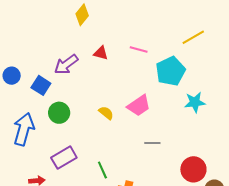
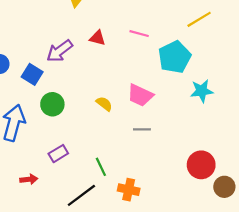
pink trapezoid: (139, 106) -> (140, 95), turned 60
gray line: (152, 143) -> (142, 129), moved
purple rectangle: (64, 158) -> (58, 154), size x0.7

